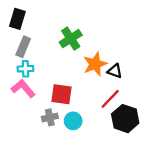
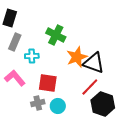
green cross: (71, 39) -> (56, 35), turned -30
cyan cross: (26, 69) -> (32, 56), moved
black triangle: (115, 71) -> (94, 63), size x1.6

